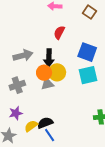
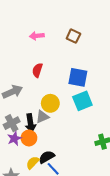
red semicircle: (59, 32) -> (37, 70), moved
black arrow: (49, 58) -> (30, 123), moved
orange circle: (44, 73) -> (29, 138), moved
purple star: (16, 113) -> (14, 139), moved

